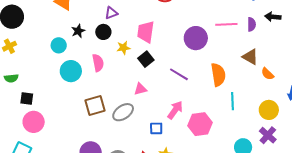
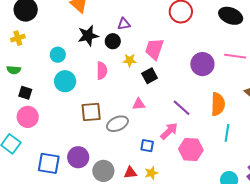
black star: (78, 31) -> (88, 36), size x1.5
cyan circle: (59, 45) -> (58, 55), moved
cyan circle: (71, 71) -> (65, 81), moved
purple line: (179, 74) -> (182, 108), moved

